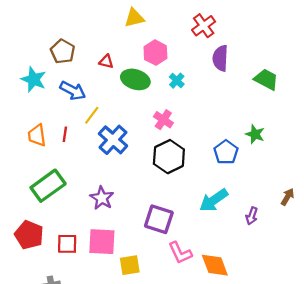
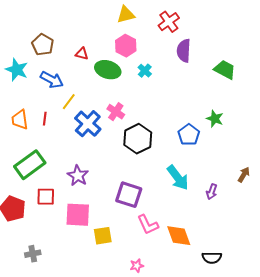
yellow triangle: (134, 18) -> (126, 15), moved
pink cross: (163, 120) -> (116, 112), moved
cyan arrow: (214, 200) -> (178, 178), turned -92
red square: (67, 244) -> (46, 197), moved

